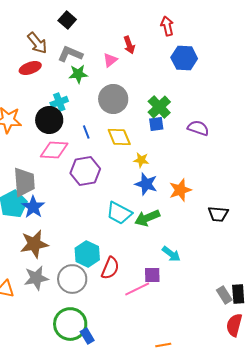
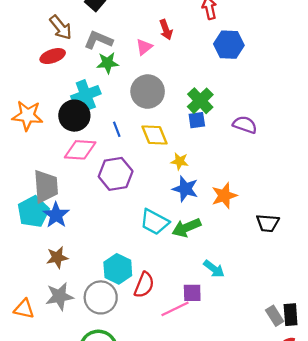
cyan cross: (59, 102) -> (86, 95), size x1.4
brown star: (34, 244) -> (57, 257), size x0.7

